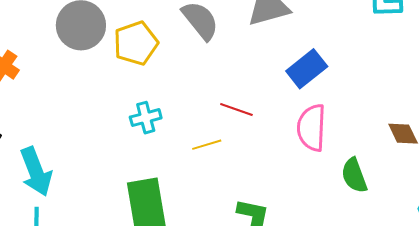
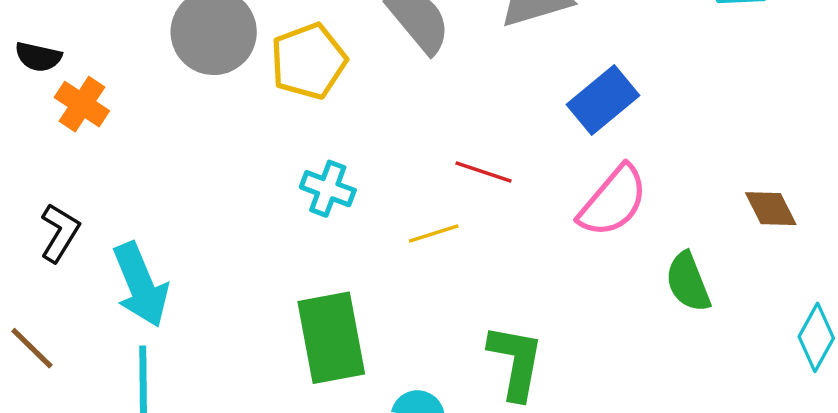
cyan cross: (146, 118) -> (328, 189), turned 36
pink semicircle: (312, 128) -> (613, 201), turned -141

